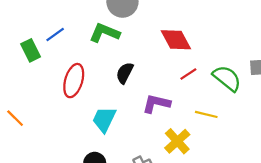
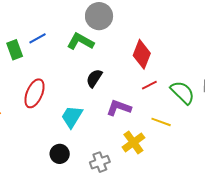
red diamond: (176, 40) -> (142, 54), turned 44
red ellipse: (74, 81) -> (34, 93), moved

